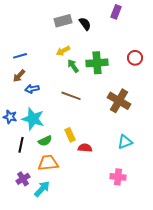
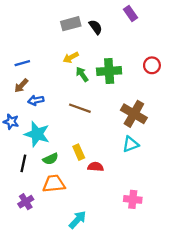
purple rectangle: (116, 12) -> (131, 14), turned -56
blue star: (10, 117) -> (11, 122), moved
cyan triangle: (125, 142) -> (131, 144), moved
cyan arrow: (42, 189) -> (78, 220), moved

